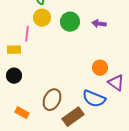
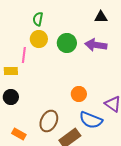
purple arrow: (99, 24) -> (96, 45), size x1.5
orange circle: (100, 68) -> (79, 94), moved

